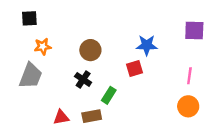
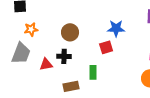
black cross: (83, 79) -> (64, 56), turned -32
green rectangle: (109, 95) -> (93, 72), moved, turned -32
red triangle: (61, 117) -> (46, 64), moved

